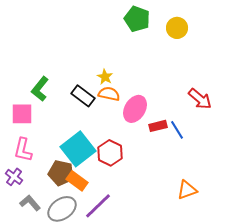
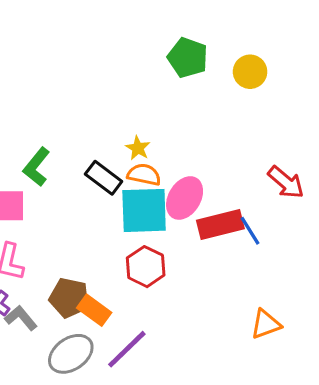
red rectangle: (158, 126) -> (220, 224), size x1.6
cyan square: (78, 149) -> (144, 210), moved, turned 36
gray L-shape: (30, 203) -> (21, 318), moved

